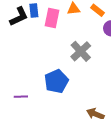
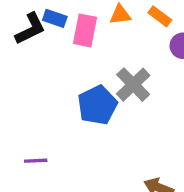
blue rectangle: (34, 11) -> (55, 18), turned -64
blue pentagon: (56, 81) -> (97, 105), moved

